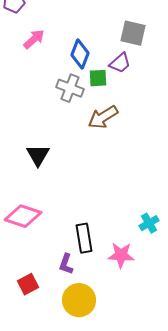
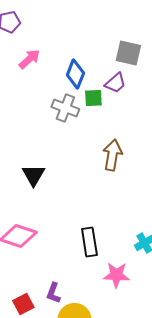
brown arrow: (103, 117) -> (112, 155), moved, turned 132
black rectangle: (84, 238) -> (89, 242), moved
purple L-shape: (66, 264) -> (53, 293), moved

